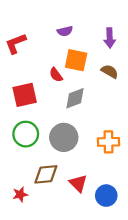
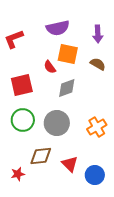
purple semicircle: (65, 31) -> (58, 28), size x1.6
orange cross: (108, 142) -> (97, 127), turned -30

